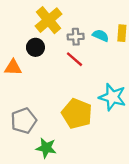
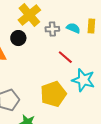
red line: (75, 59) -> (65, 57), moved
yellow pentagon: (77, 114) -> (53, 94), turned 30

